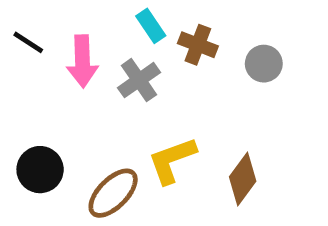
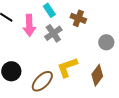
cyan rectangle: (151, 26) -> (49, 10), moved
gray circle: (264, 64) -> (106, 42), moved

